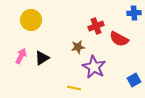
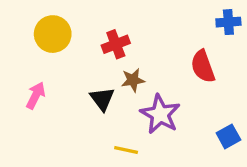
red cross: (96, 26) -> (116, 44), moved
red semicircle: (119, 39) -> (203, 66), turned 42
black triangle: (42, 58) -> (102, 99), moved, turned -35

